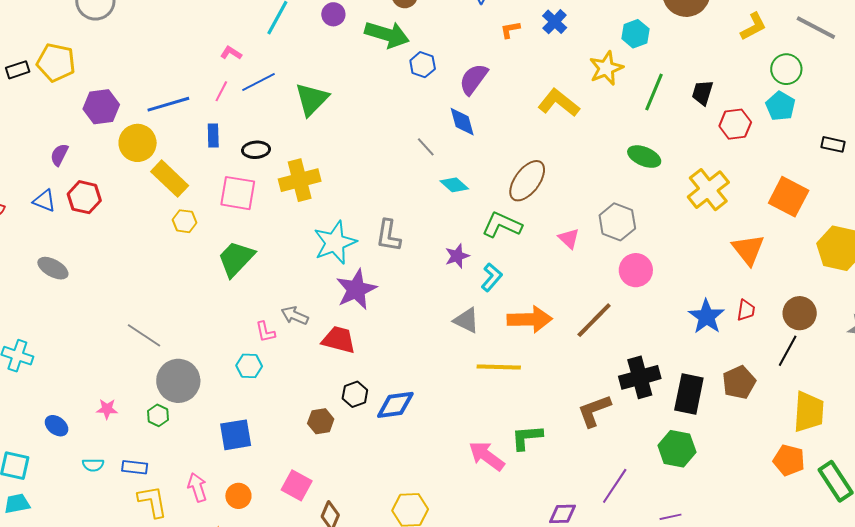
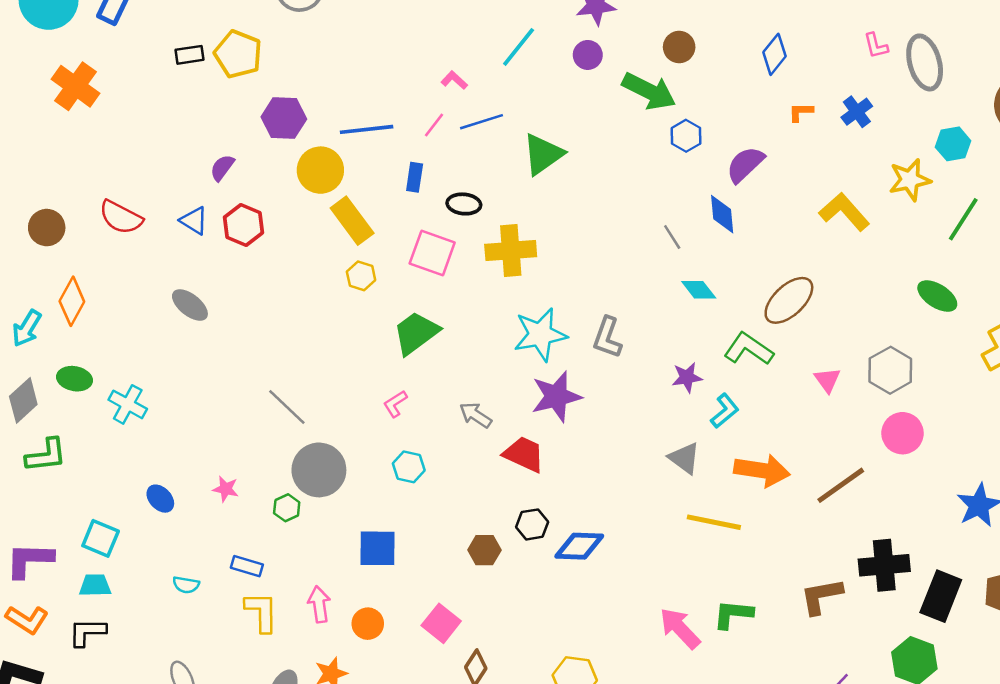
pink L-shape: (265, 332) -> (395, 404), moved, turned 60
cyan semicircle: (93, 465) -> (186, 585), moved

